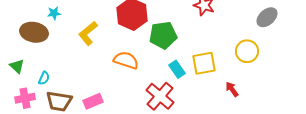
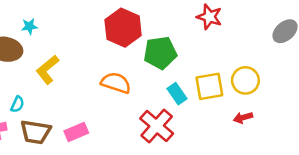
yellow L-shape: (88, 33) -> (47, 70), moved
yellow circle: (247, 51) -> (245, 80), moved
red arrow: (232, 89) -> (243, 118), turned -70

